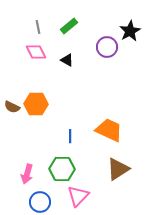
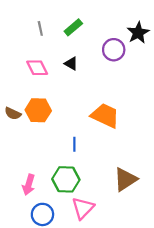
pink diamond: (36, 52) -> (37, 68), moved
orange trapezoid: (109, 130) -> (105, 116), moved

